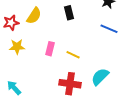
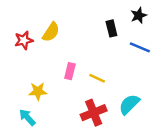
black rectangle: (69, 13) -> (111, 28), moved
yellow star: (17, 47) -> (38, 91), moved
red cross: (70, 84) -> (94, 113), turned -30

